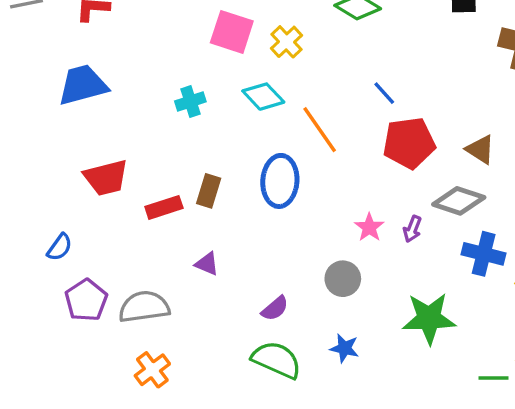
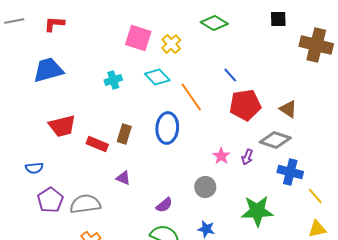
red rectangle: (164, 207) -> (97, 144), turned 40
blue semicircle: (60, 247) -> (34, 168), turned 48

